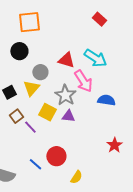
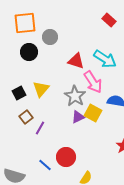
orange square: (29, 22) -> (25, 23), moved
gray circle: (40, 72) -> (50, 37), moved
yellow square: (47, 112) -> (93, 113), moved
purple triangle: (68, 116) -> (78, 117), turned -32
purple line: (30, 127) -> (40, 128), turned 72

